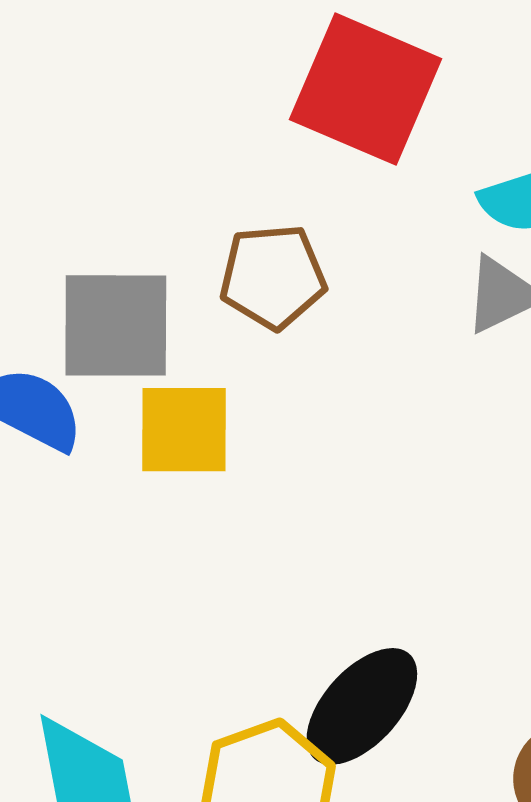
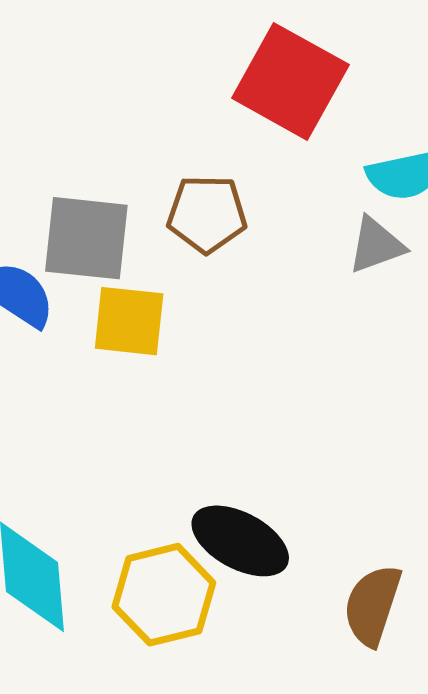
black ellipse: (362, 706) -> (240, 541), turned 70

